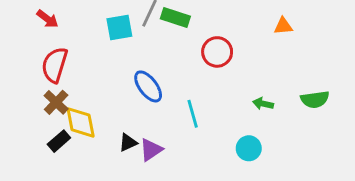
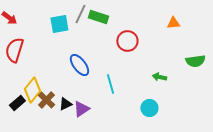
green semicircle: (315, 99) -> (195, 61), moved
brown cross: (56, 102) -> (46, 100), moved
yellow diamond: (81, 122) -> (32, 90), turned 50

